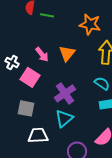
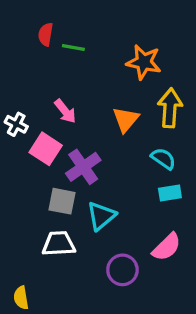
orange triangle: (67, 53) -> (126, 119), moved
purple cross: (65, 93) -> (83, 167), moved
gray square: (26, 108) -> (62, 201), moved

